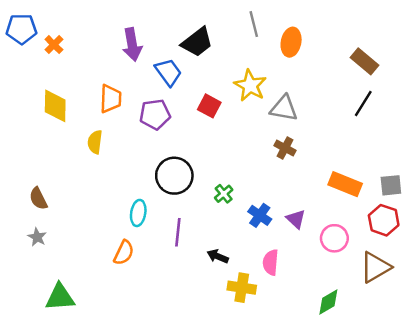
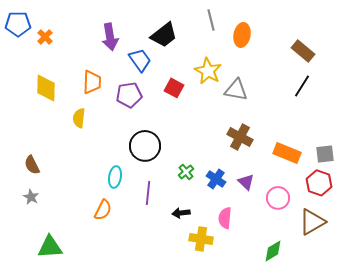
brown cross: (285, 148) -> (240, 137), moved, size x1.4
green cross: (224, 194) -> (186, 172), moved
black arrow: (218, 256) -> (181, 213), turned -30

